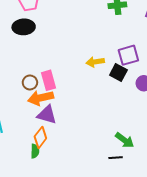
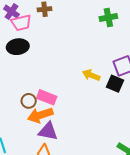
yellow arrow: (95, 62) -> (91, 75), turned 36
pink rectangle: (48, 80) -> (47, 97), turned -48

